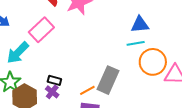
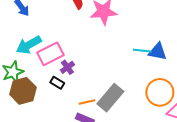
pink rectangle: (41, 30) -> (50, 54), moved
cyan line: (136, 43) -> (142, 51), moved
purple cross: (52, 92) -> (67, 67), moved

